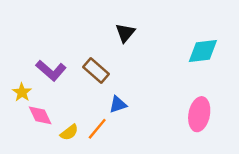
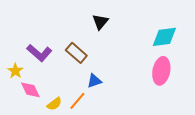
pink ellipse: (199, 114) -> (161, 71), moved

